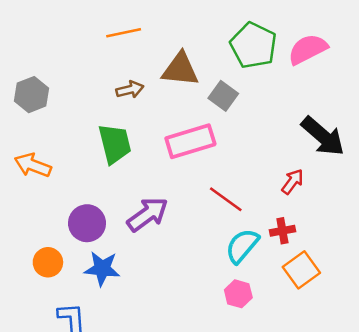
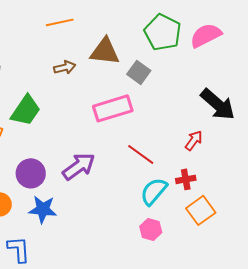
green trapezoid: (115, 144) -> (26, 110), moved, turned 48

